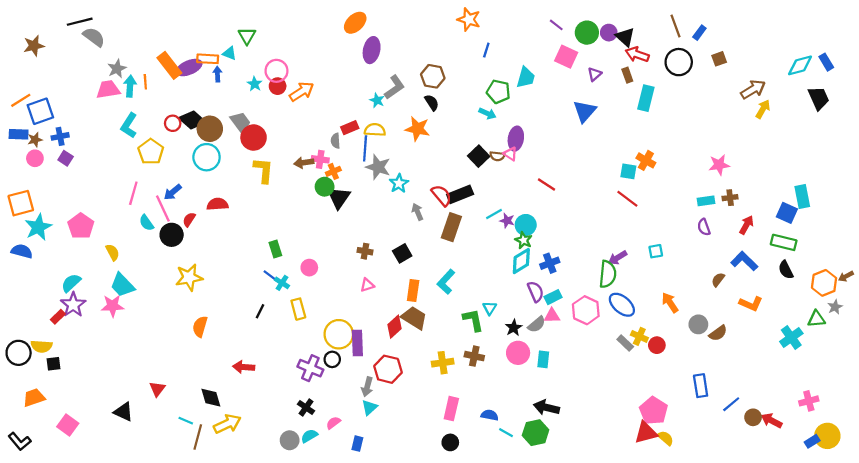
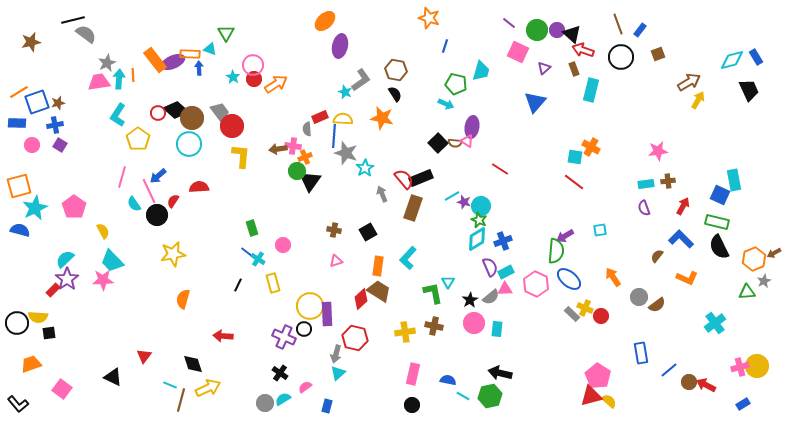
brown star: (35, 140) -> (58, 103), moved
black semicircle: (786, 270) -> (719, 247), size x1.4
cyan cross: (791, 338) -> (715, 323), moved
yellow circle: (827, 436) -> (757, 366), moved

